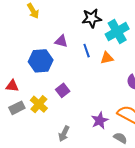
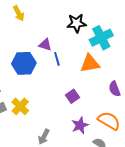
blue line: (87, 51) -> (57, 59), moved
orange triangle: (107, 58) -> (90, 63), size x1.5
purple square: (63, 90) -> (72, 96), moved

